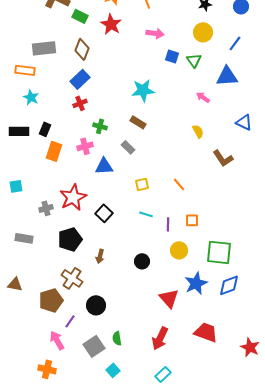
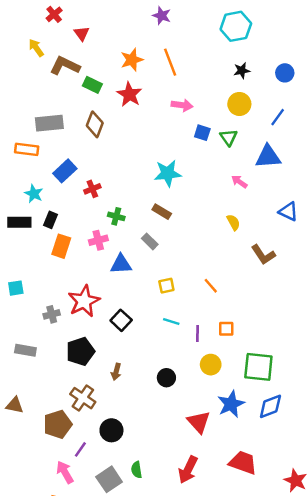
blue rectangle: (80, 79) -> (65, 171), moved
cyan star: (31, 97) -> (34, 194), moved

